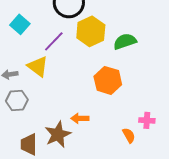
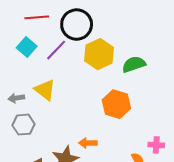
purple line: (54, 41) -> (56, 50), moved

